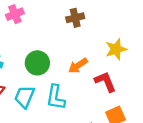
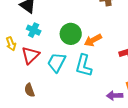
orange arrow: (78, 66) -> (93, 40), moved

